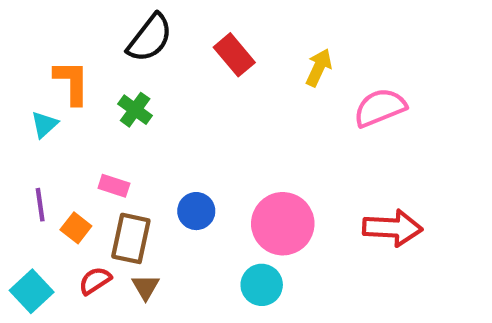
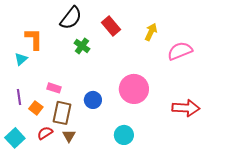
green cross: (135, 110) -> (82, 46), moved
pink circle: (283, 224) -> (134, 89), moved

